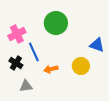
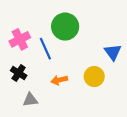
blue triangle: (97, 45) -> (113, 52), turned 35
blue line: (34, 52) -> (45, 49), moved

